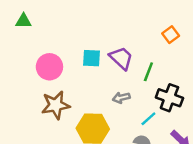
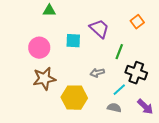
green triangle: (23, 21) -> (49, 11), moved
purple trapezoid: (121, 58) -> (99, 29), moved

